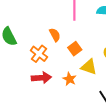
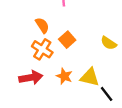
orange cross: (39, 54) -> (42, 49), moved
yellow triangle: (89, 67) -> (90, 77), moved

